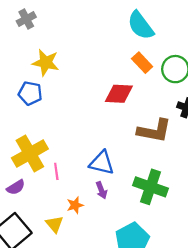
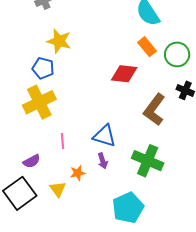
brown L-shape: (154, 131) -> (154, 110), turned 112
yellow cross: (30, 153) -> (39, 102), moved
purple semicircle: (16, 187) -> (32, 161), moved

